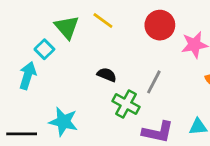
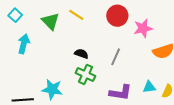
cyan square: (44, 49) -> (15, 15), moved
cyan arrow: (28, 76) -> (24, 44), moved
green cross: (126, 104) -> (85, 74), moved

